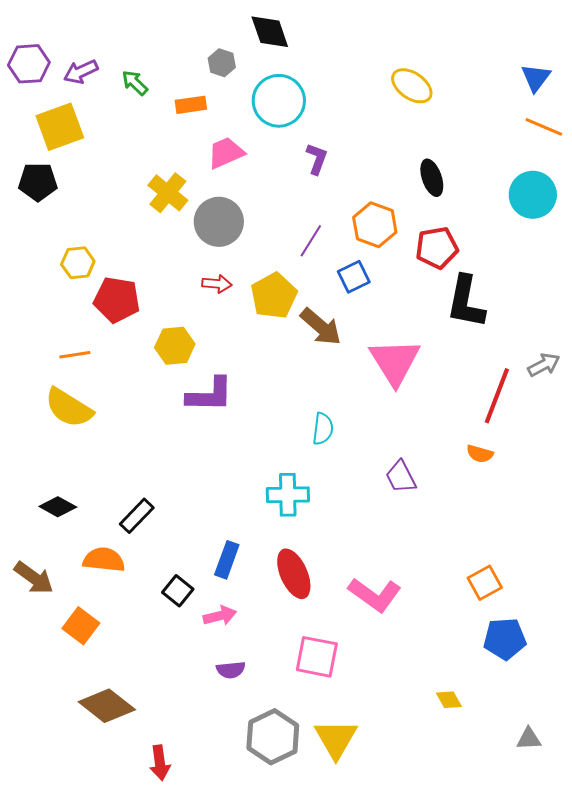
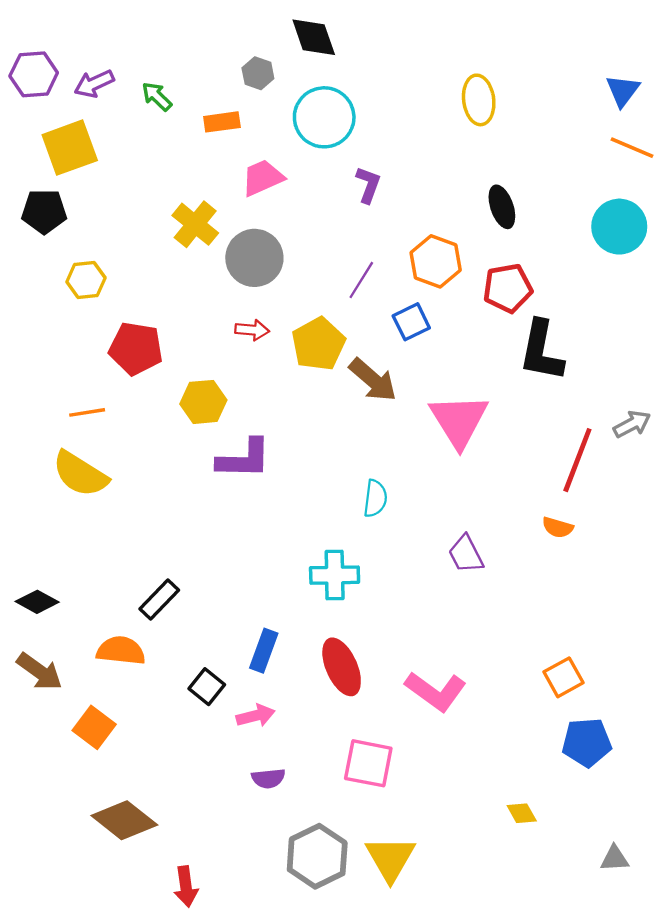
yellow ellipse: (412, 86) -> (479, 100), turned 48
yellow hexagon: (78, 263) -> (86, 280), moved
black diamond: (58, 507) -> (37, 602), moved

